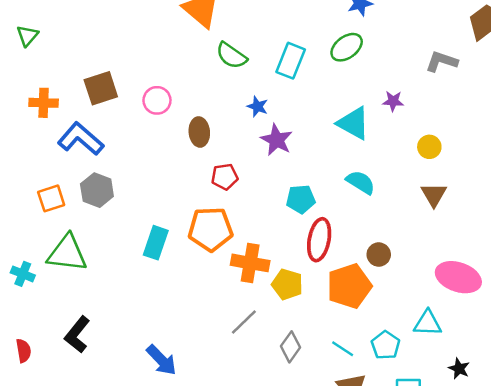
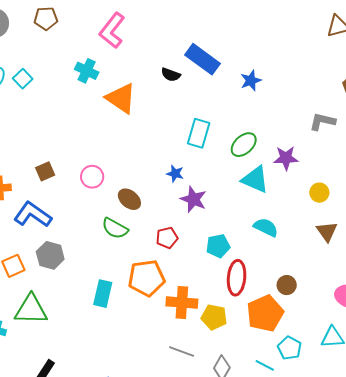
green ellipse: (347, 47) -> (244, 145), moved
green semicircle: (231, 56) -> (115, 228), moved
brown square: (101, 88) -> (45, 171), size x0.7
purple star: (393, 101) -> (286, 158), size x1.4
brown ellipse: (199, 132) -> (129, 199), turned -40
red pentagon: (225, 177) -> (167, 238), moved
gray line: (244, 322) -> (182, 351), turned 70
cyan pentagon: (386, 345) -> (290, 348), moved

